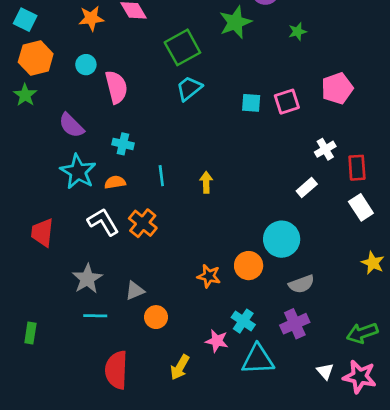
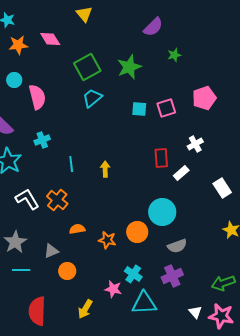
green star: (235, 22) -> (129, 67), moved
cyan cross: (123, 144) -> (42, 140), turned -35
red rectangle: (357, 168) -> (161, 158), moved
orange semicircle: (115, 182) -> (77, 229), moved

